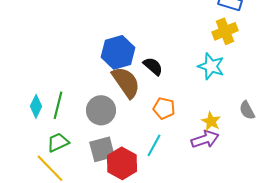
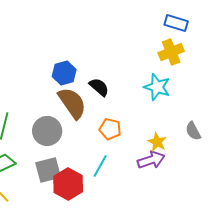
blue hexagon: (118, 52) -> (64, 73), size x0.7

